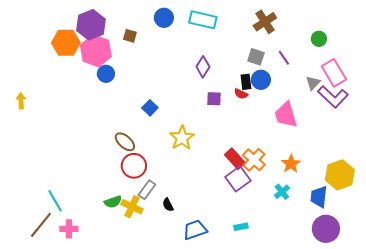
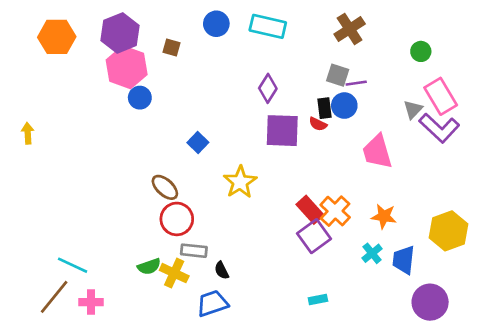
orange hexagon: (66, 43) -> (57, 37), moved
purple line: (284, 58) -> (356, 83), moved, turned -63
purple square: (214, 99) -> (282, 131), size x1.8
orange star: (291, 164) -> (384, 216), turned -30
gray rectangle: (147, 190) -> (194, 251), turned 60
blue trapezoid: (319, 197) -> (404, 260), moved
cyan line: (55, 201) -> (73, 265), turned -35
blue trapezoid: (195, 230) -> (212, 303), moved

